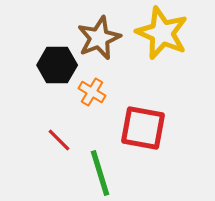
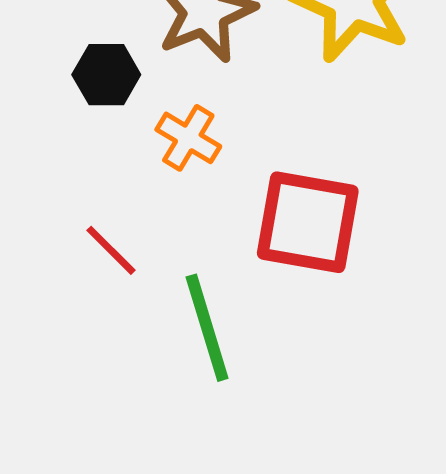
black hexagon: (57, 65) -> (106, 75), size x0.7

